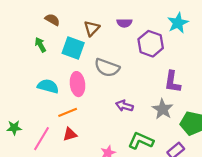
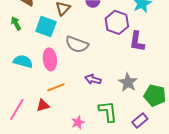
purple L-shape: (172, 82) -> (137, 41), moved
orange line: (68, 112) -> (56, 87), moved
green L-shape: (141, 141) -> (108, 111), turned 60

